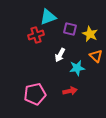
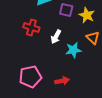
red cross: (36, 35) -> (31, 27), moved, turned 35
red arrow: (70, 91) -> (62, 81), moved

